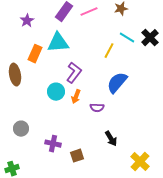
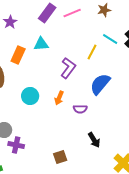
cyan triangle: (58, 43) -> (41, 44), size x0.7
purple L-shape: (74, 73) -> (68, 68), moved
cyan circle: (56, 92) -> (30, 96), moved
purple cross: (53, 144) -> (16, 145), moved

